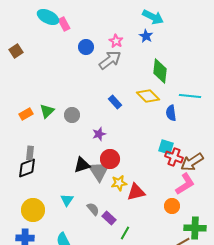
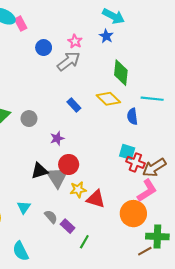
red triangle: (136, 192) -> (96, 199), turned 30
orange circle: (172, 206) -> (133, 214), size x1.6

